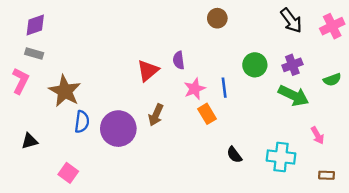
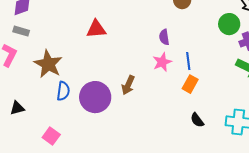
purple semicircle: (179, 60) -> (164, 37), moved
green circle: (255, 65) -> (229, 24), moved
red triangle: (148, 71) -> (96, 29), moved, turned 35
orange rectangle: (207, 114) -> (190, 84), moved, turned 60

